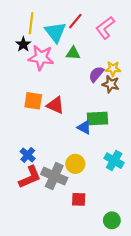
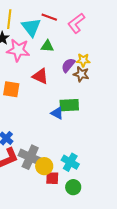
red line: (75, 21) -> (49, 17), turned 70
red triangle: (55, 105) -> (40, 76), moved
cyan cross: (114, 161) -> (70, 162), moved
yellow circle: (75, 164) -> (44, 166), moved
green circle: (112, 220) -> (73, 187), moved

